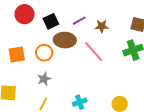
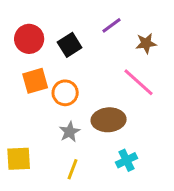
purple line: (79, 21) -> (112, 25), moved
brown ellipse: (65, 40) -> (109, 120), moved
orange square: (17, 55) -> (35, 81), moved

